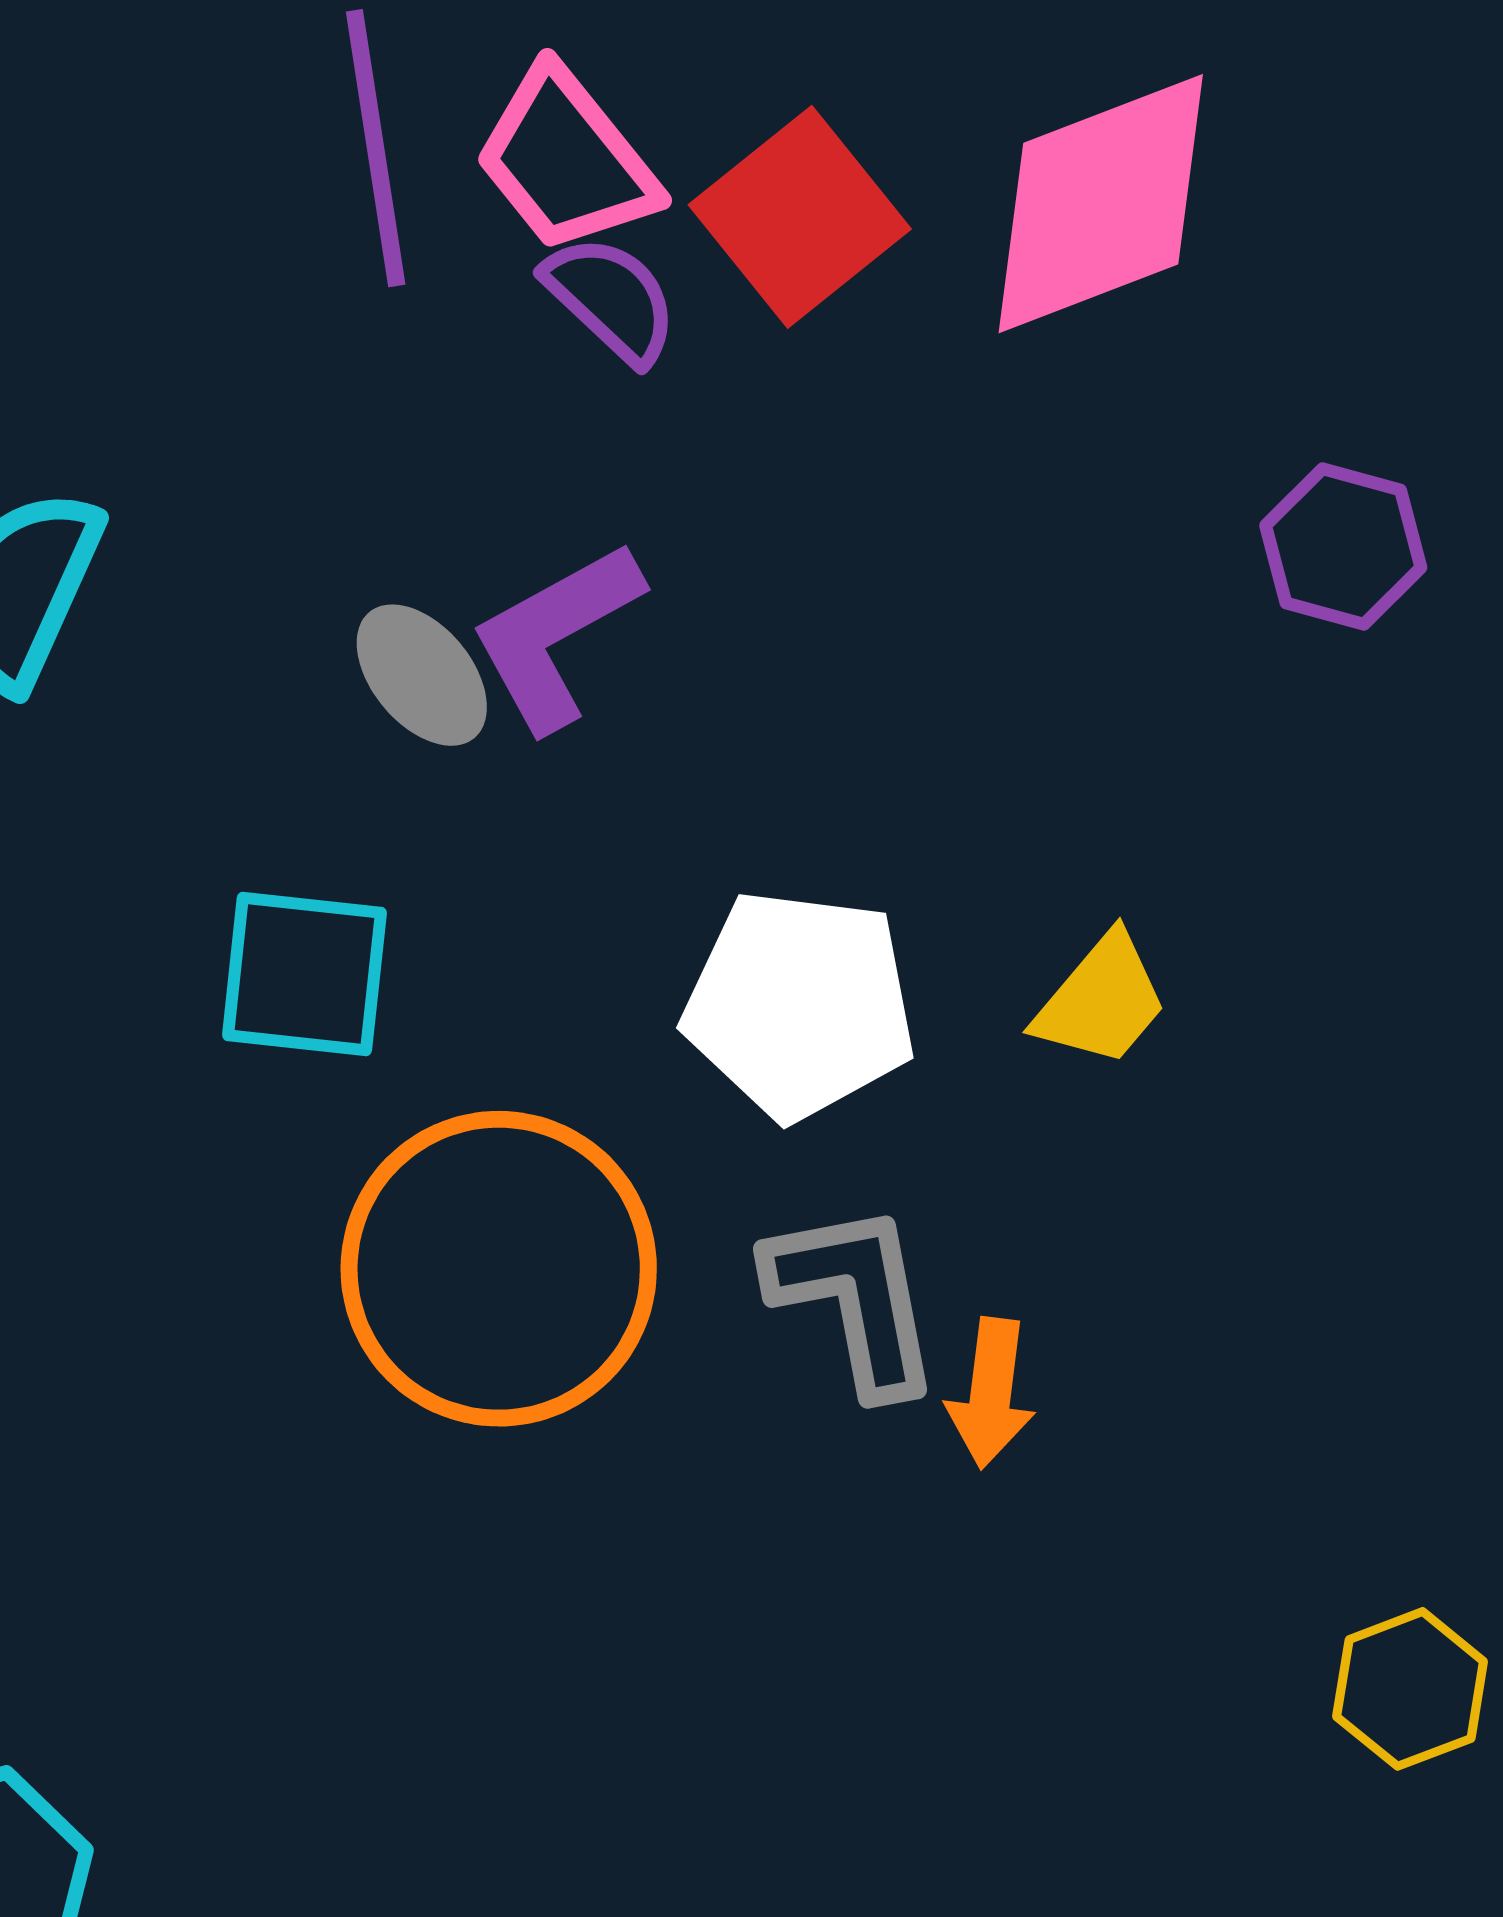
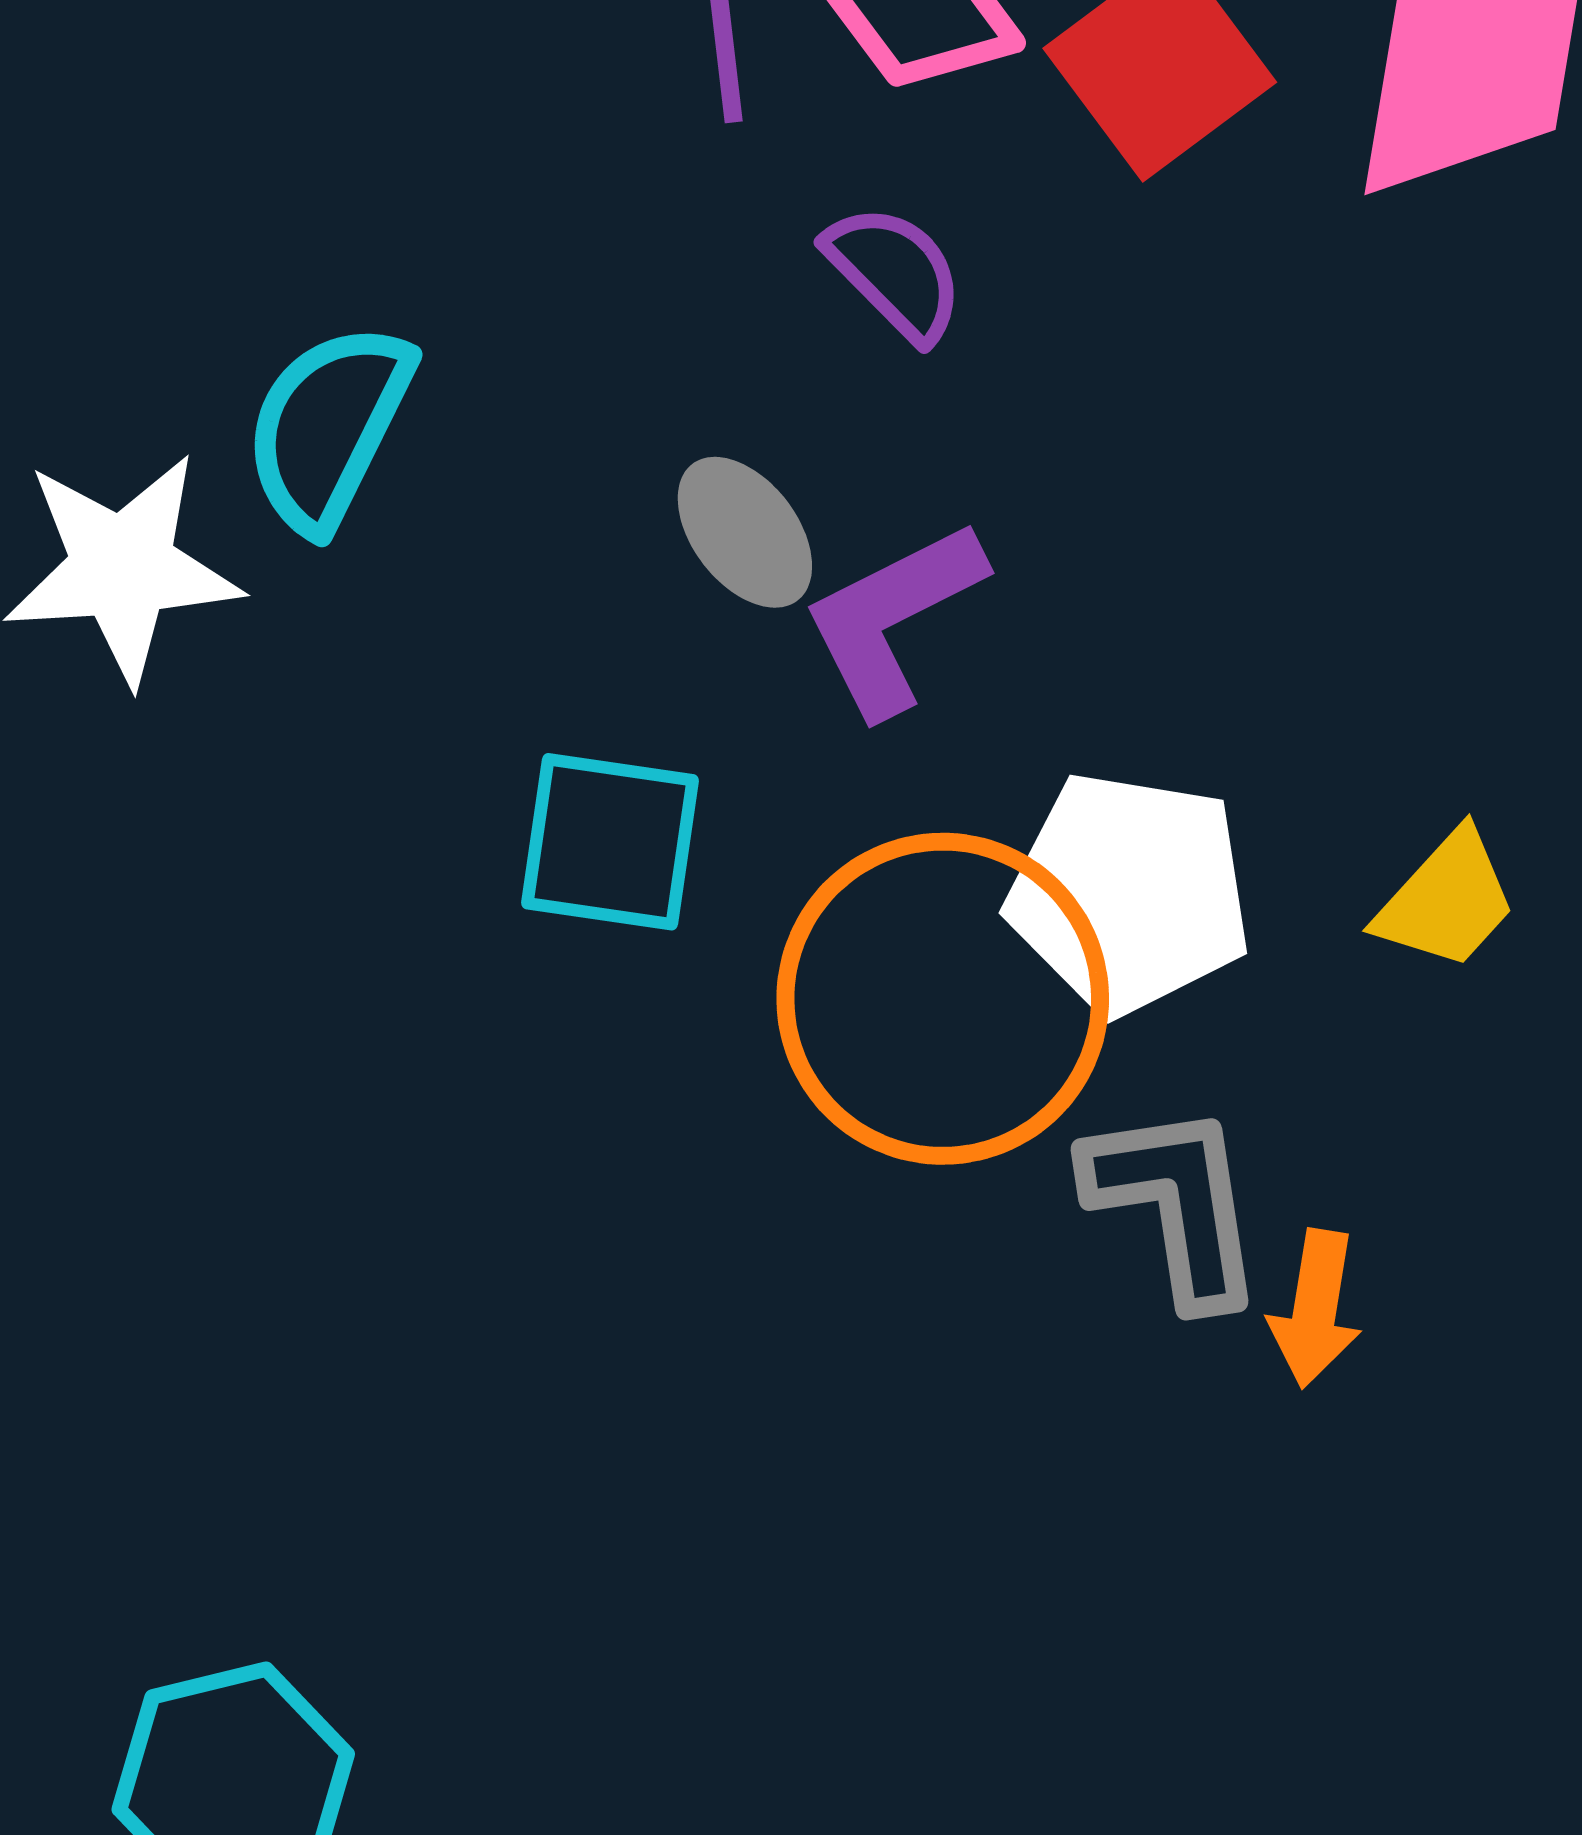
purple semicircle: (611, 299) -> (895, 273), moved
purple L-shape: (556, 636) -> (893, 618), moved
orange circle: (499, 1269) -> (943, 999), moved

